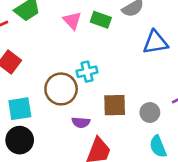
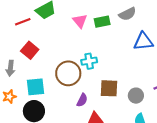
green rectangle: (101, 20) -> (102, 22), turned -35
purple semicircle: (81, 122) -> (82, 100), turned -72

